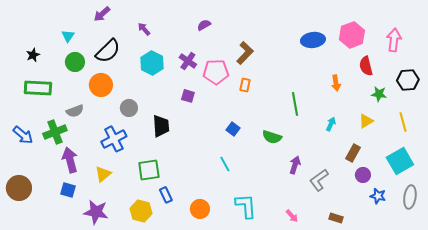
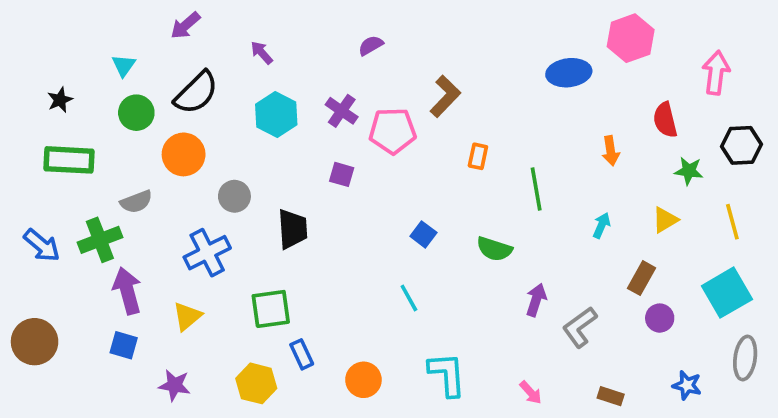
pink hexagon: (352, 35) -> (631, 38), moved
orange rectangle: (245, 85) -> (478, 156), moved
blue star: (378, 196) -> (687, 385), moved
purple star: (96, 212) -> (174, 385), size x0.7

